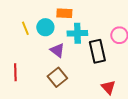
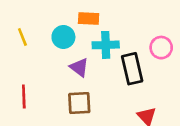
yellow line: (25, 28) -> (22, 37), moved
brown square: (57, 77) -> (79, 103), turned 36

